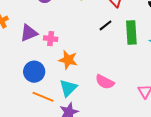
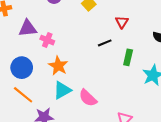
green rectangle: (131, 33) -> (128, 57), size x0.7
cyan triangle: (68, 88) -> (62, 90), moved

